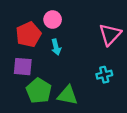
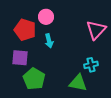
red pentagon: (28, 34) -> (25, 30), turned -30
green triangle: (68, 95) -> (78, 83), moved

